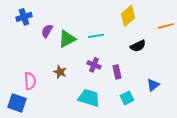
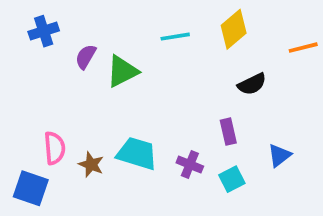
cyan line: (96, 36) -> (175, 37), moved
purple cross: (94, 65) -> (190, 164), moved
brown star: (60, 72) -> (91, 164), moved
purple rectangle: (117, 72) -> (228, 132), moved
cyan trapezoid: (89, 98) -> (137, 154), moved

